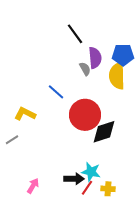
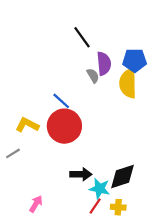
red circle: (85, 115) -> (64, 126), moved
black diamond: (104, 132) -> (123, 176), moved
black arrow: (74, 179) -> (81, 174), moved

